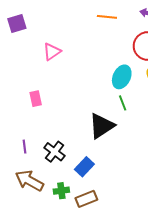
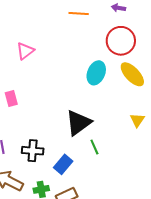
green line: (123, 103) -> (94, 147), moved
black cross: (54, 152) -> (33, 151), turned -30

